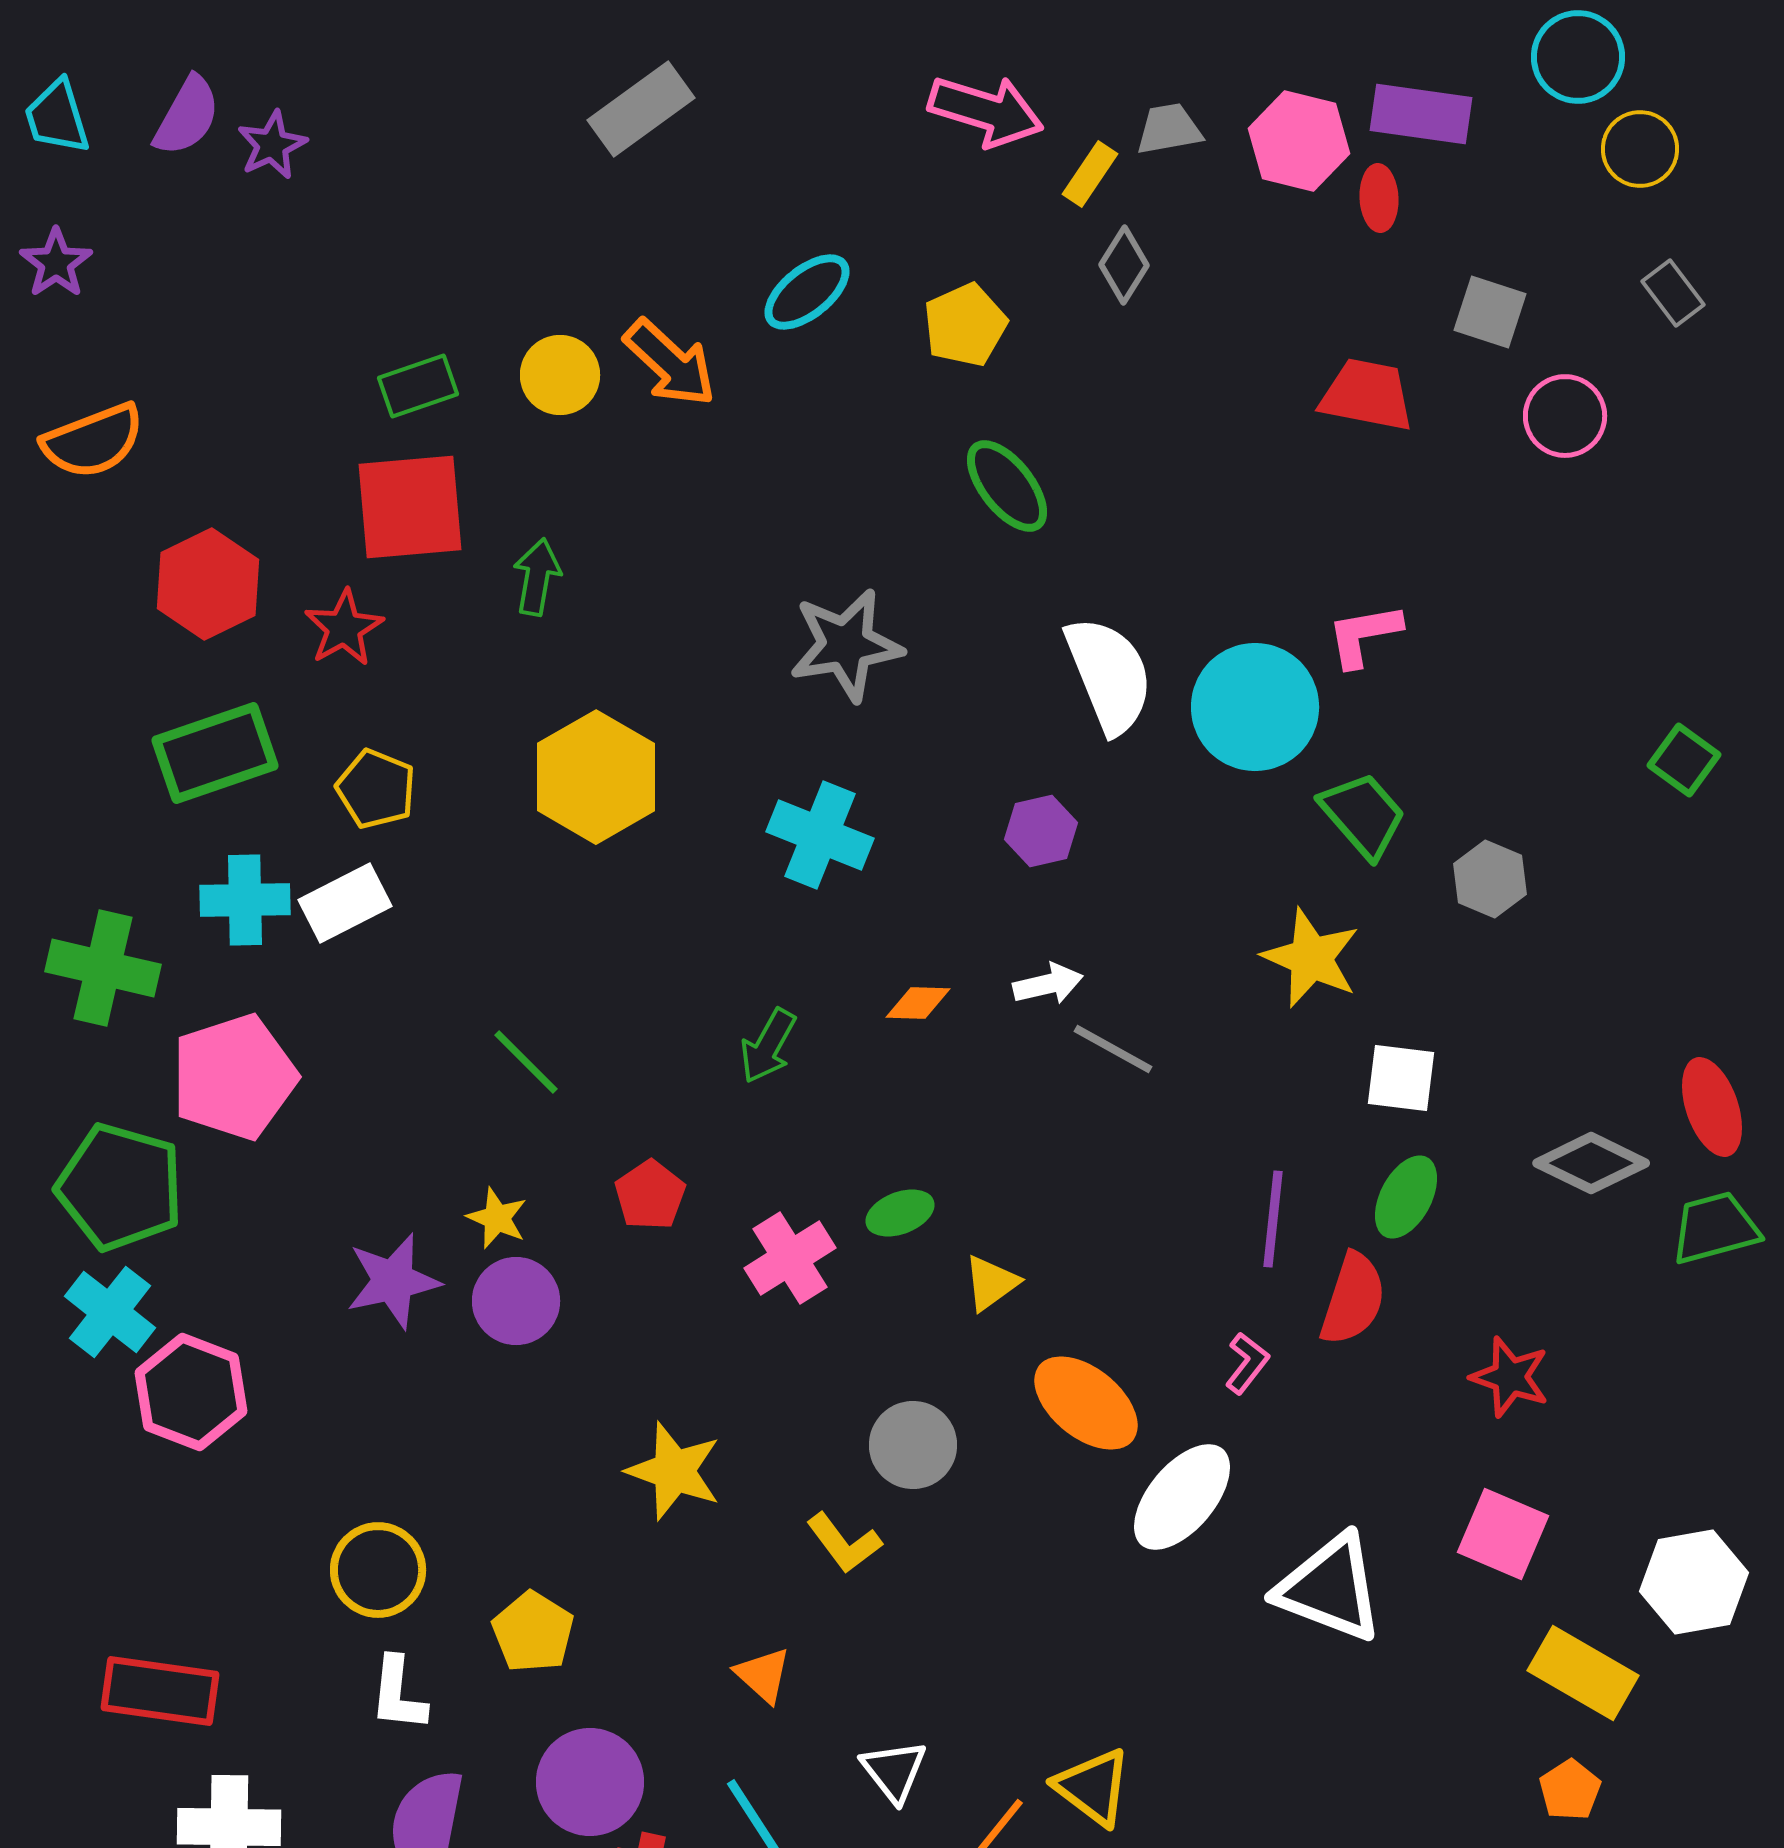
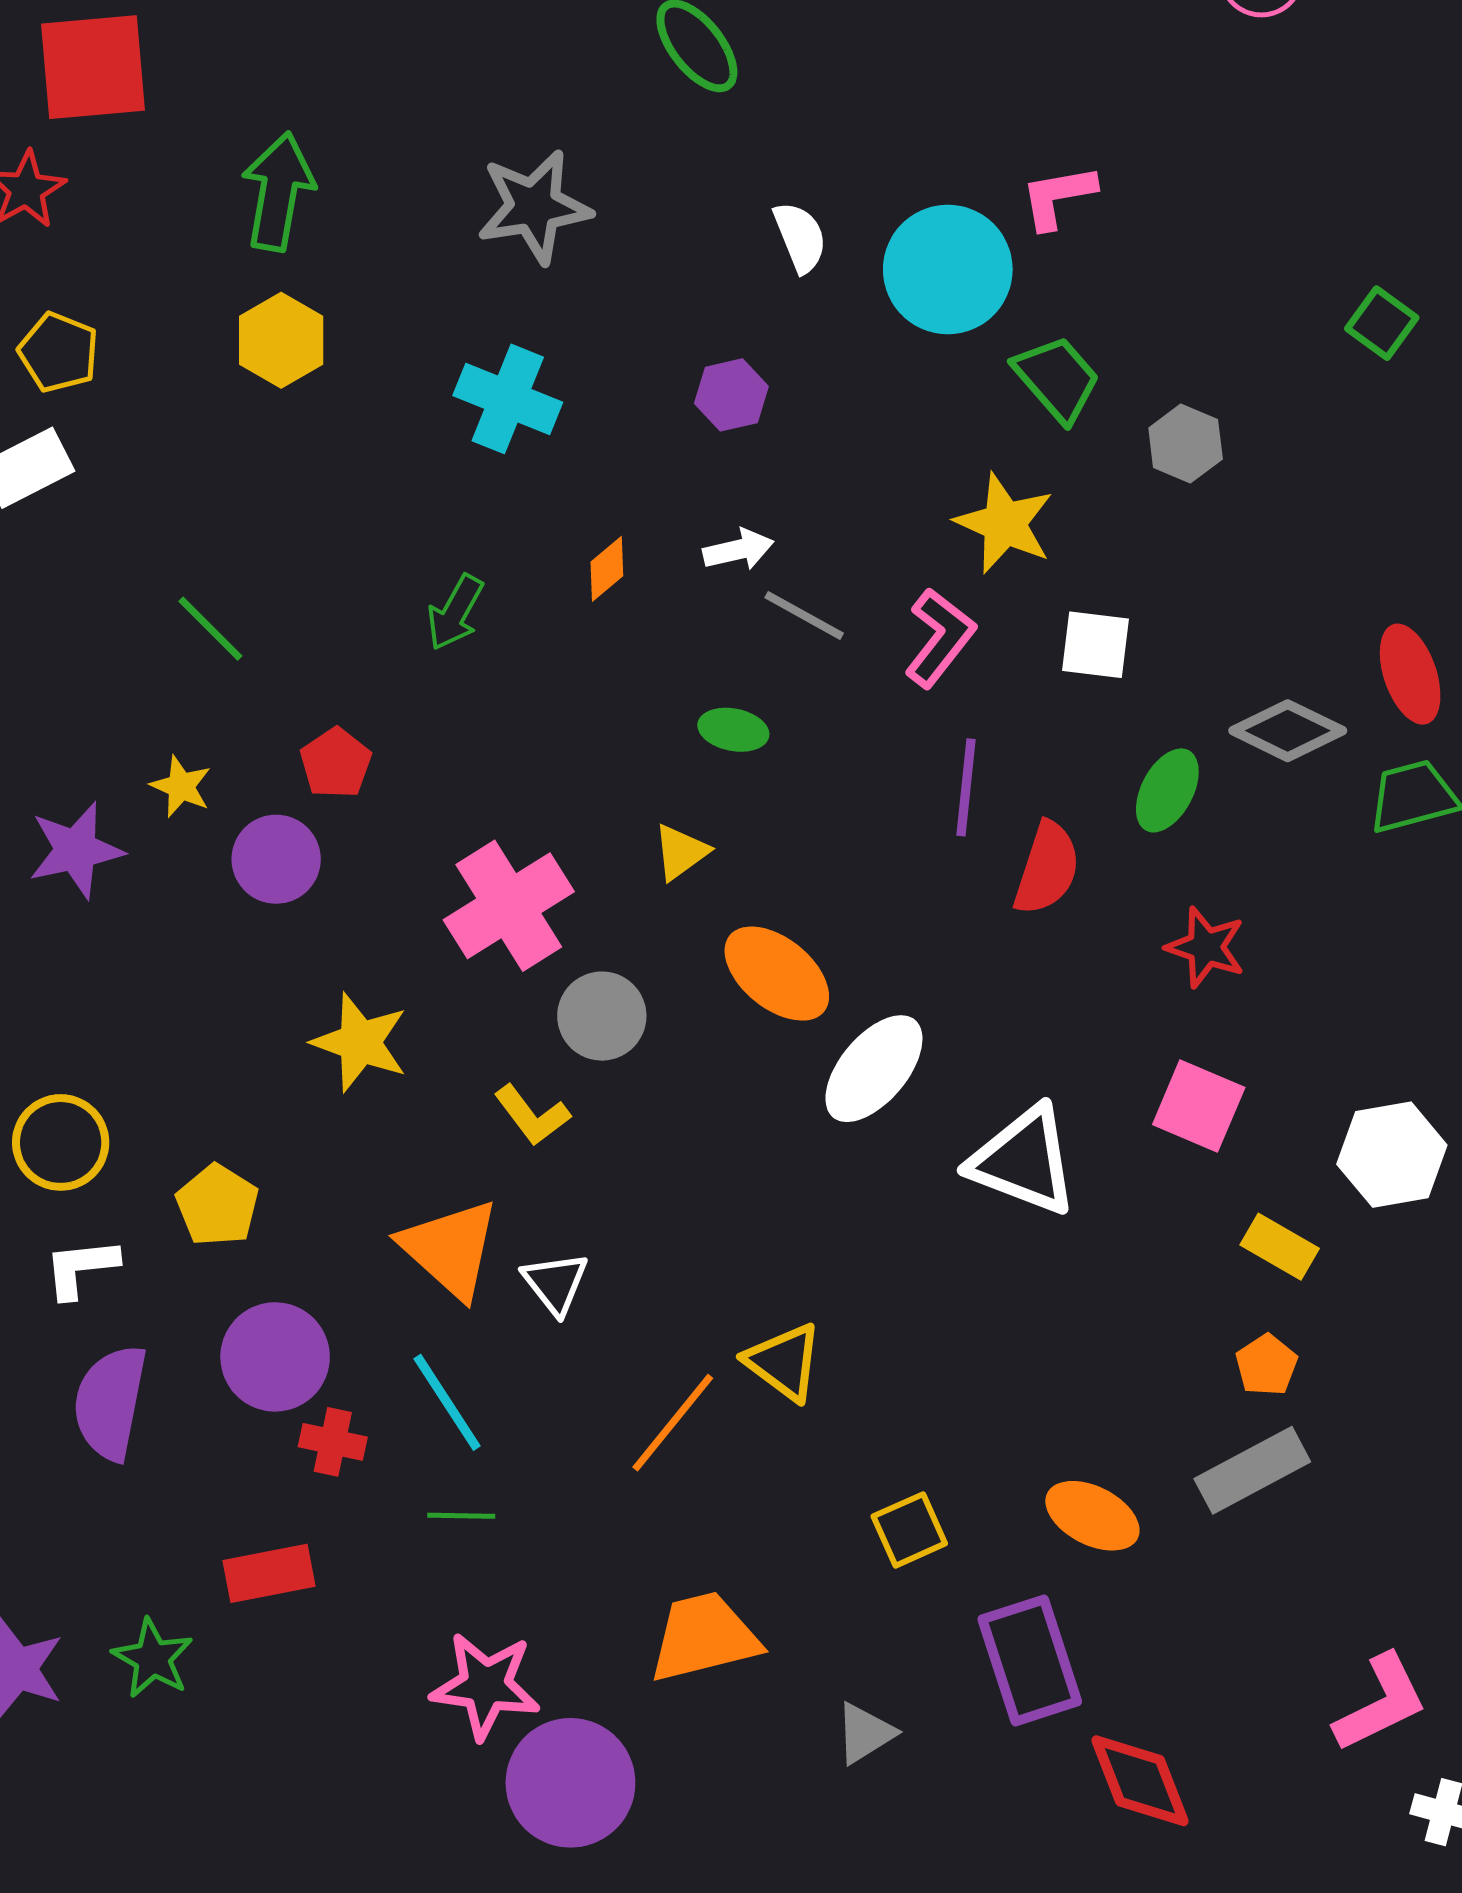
green arrow: (537, 577) -> (278, 192), moved, size x1.5
white semicircle: (1109, 675) -> (800, 237), size x0.6
yellow hexagon: (596, 777) -> (281, 340), size x0.7
orange diamond: (918, 1003) -> (607, 569), turned -42
green ellipse: (1406, 1197) -> (1167, 790), moved
green ellipse: (900, 1213) -> (733, 730), moved, turned 32
pink cross: (790, 1258) -> (509, 906), moved, size x1.4
purple circle: (516, 1301) -> (276, 859), moved
pink L-shape: (1247, 1363) -> (940, 638), moved, size x1.6
yellow rectangle: (1583, 1673) -> (1280, 1247), size x0.7
orange triangle: (763, 1675) -> (450, 1249), size x1.8
white L-shape: (398, 1694) -> (81, 1268), turned 78
white triangle: (894, 1771) -> (555, 1283), moved

